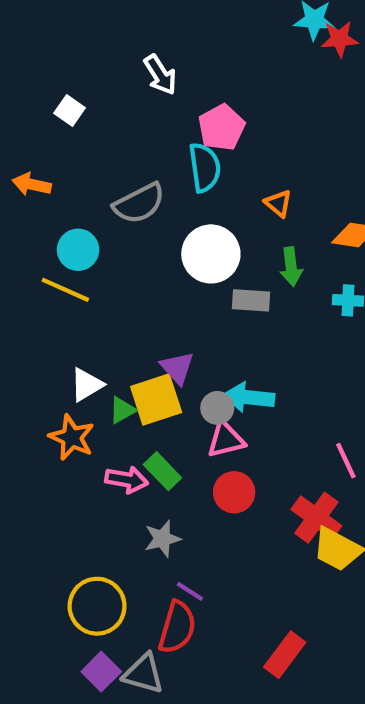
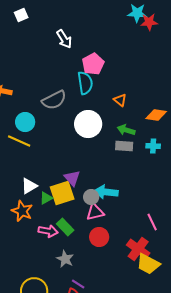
white square: (70, 111) -> (21, 15), moved, turned 32
green arrow: (291, 267) -> (126, 130), turned 114
gray rectangle: (251, 300) -> (124, 146), moved
gray star: (162, 539) -> (65, 259), turned -30

